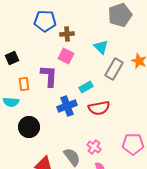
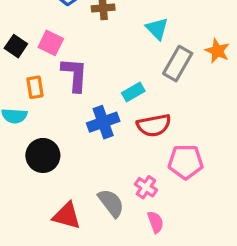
pink square: (66, 56) -> (51, 43), moved
black square: (12, 58) -> (16, 46), turned -32
pink pentagon: (133, 144) -> (186, 162), moved

